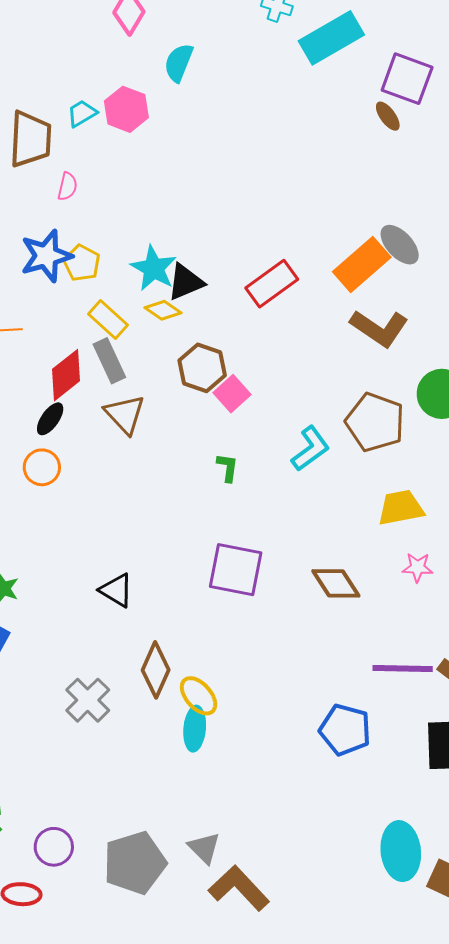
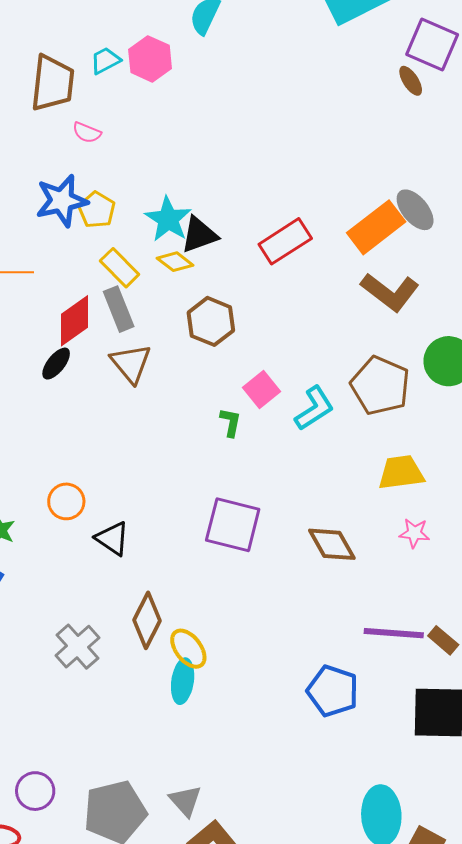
pink semicircle: (67, 186) -> (87, 133), turned 96
pink square: (232, 394) -> (262, 389), moved
orange circle: (42, 467) -> (66, 501), moved

